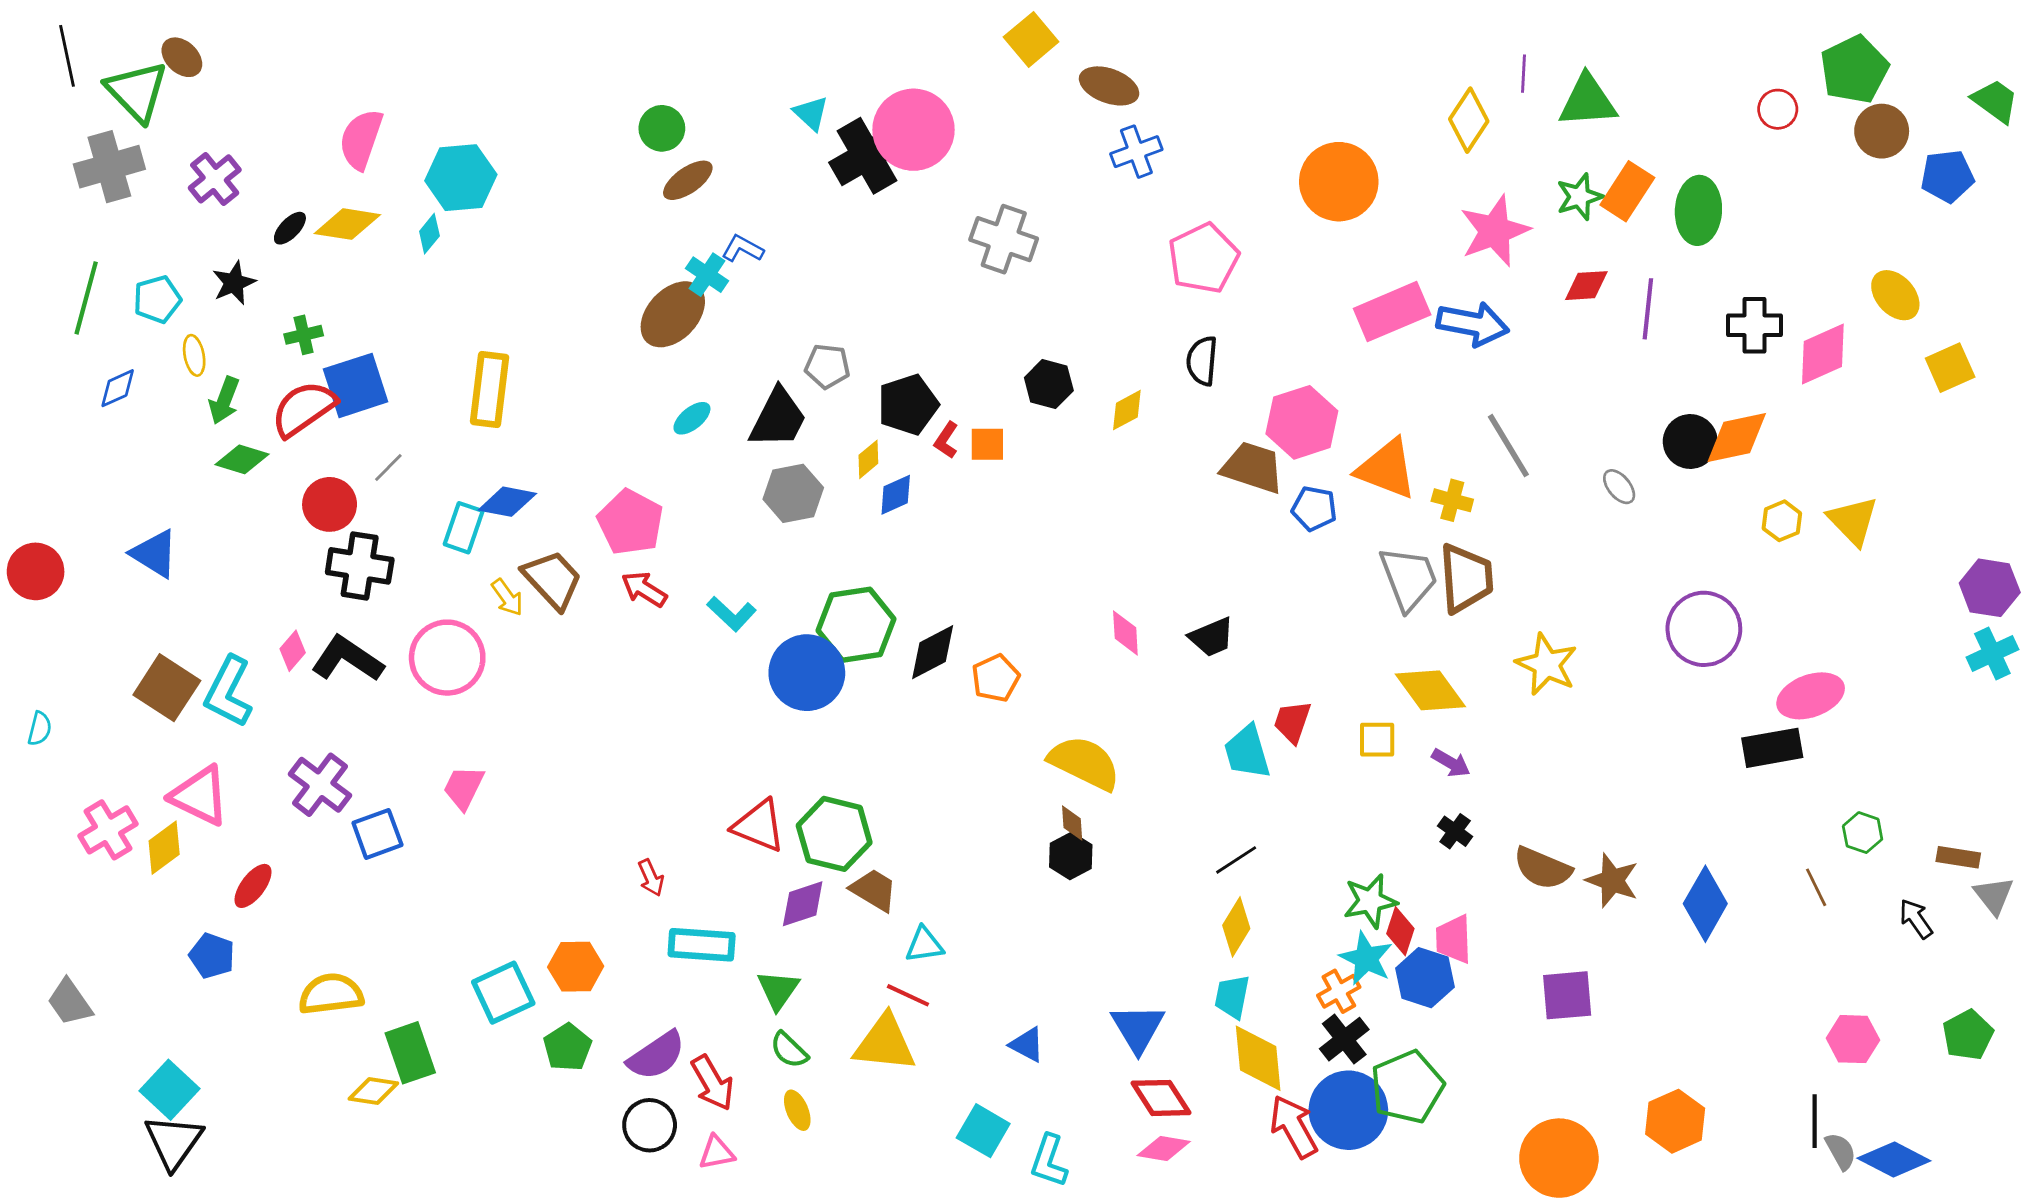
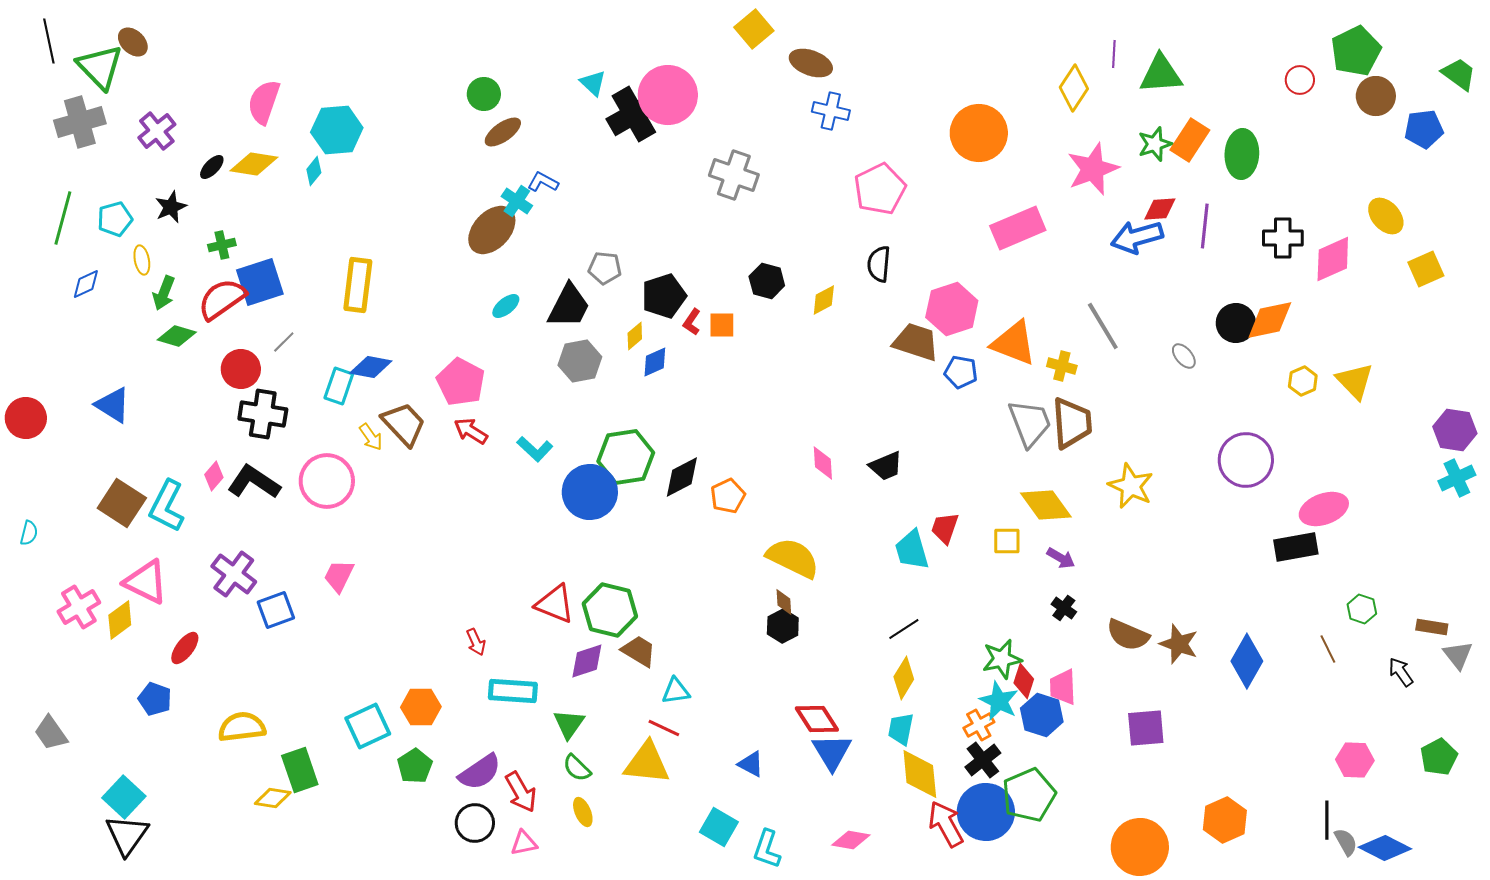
blue cross: (1136, 152) -> (831, 111), turned 33
blue arrow: (1473, 324) -> (1137, 237), moved, turned 153
red diamond: (1161, 1098) -> (817, 719), moved

